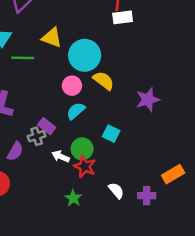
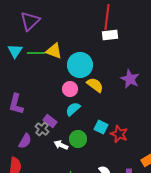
green line: (23, 58) -> (36, 53), moved
purple star: (148, 100) -> (130, 79), moved, turned -30
gray cross: (37, 136) -> (42, 129), turned -32
red star: (85, 167) -> (119, 134), moved

